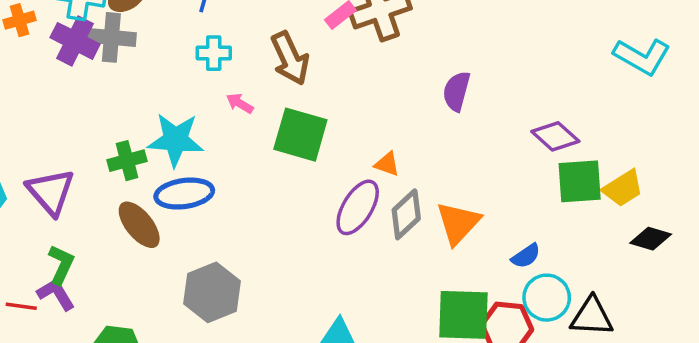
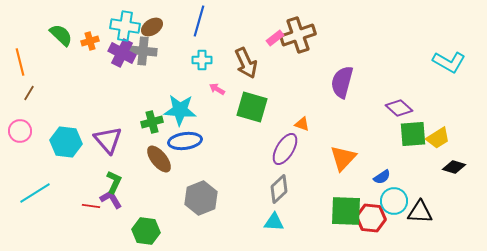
purple semicircle: (456, 91) -> (342, 82), size x1.4
gray diamond: (406, 214) -> (279, 189), moved

